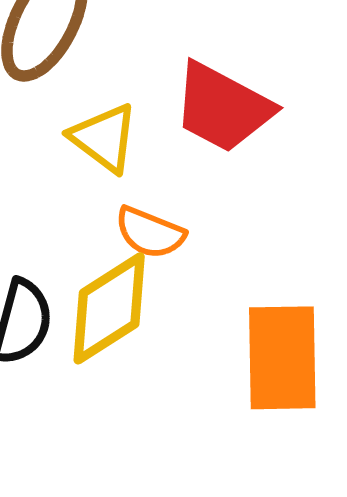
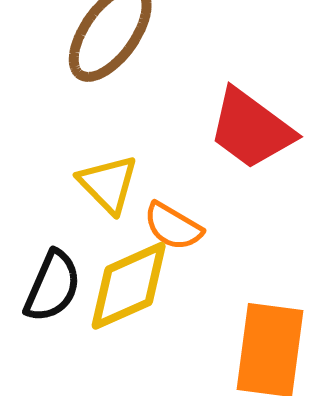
yellow triangle: (104, 138) -> (108, 184), moved

